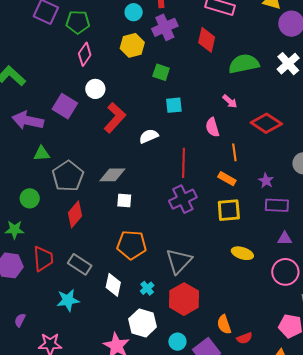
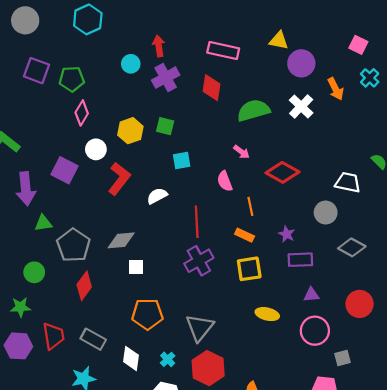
yellow hexagon: (132, 45) -> (130, 131), moved
purple arrow: (28, 120) -> (26, 189), turned -104

